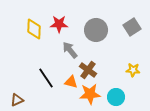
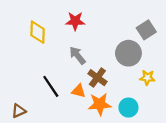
red star: (59, 24) -> (75, 21), moved
gray circle: (96, 30) -> (128, 53), moved

